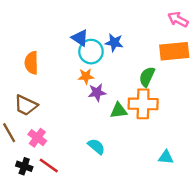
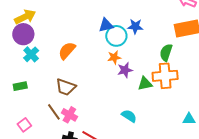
blue triangle: (80, 38) -> (106, 25), turned -42
orange semicircle: (31, 63) -> (67, 51), turned 48
pink cross: (37, 138) -> (69, 115), moved

